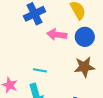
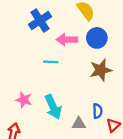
cyan line: (40, 70) -> (51, 62), moved

